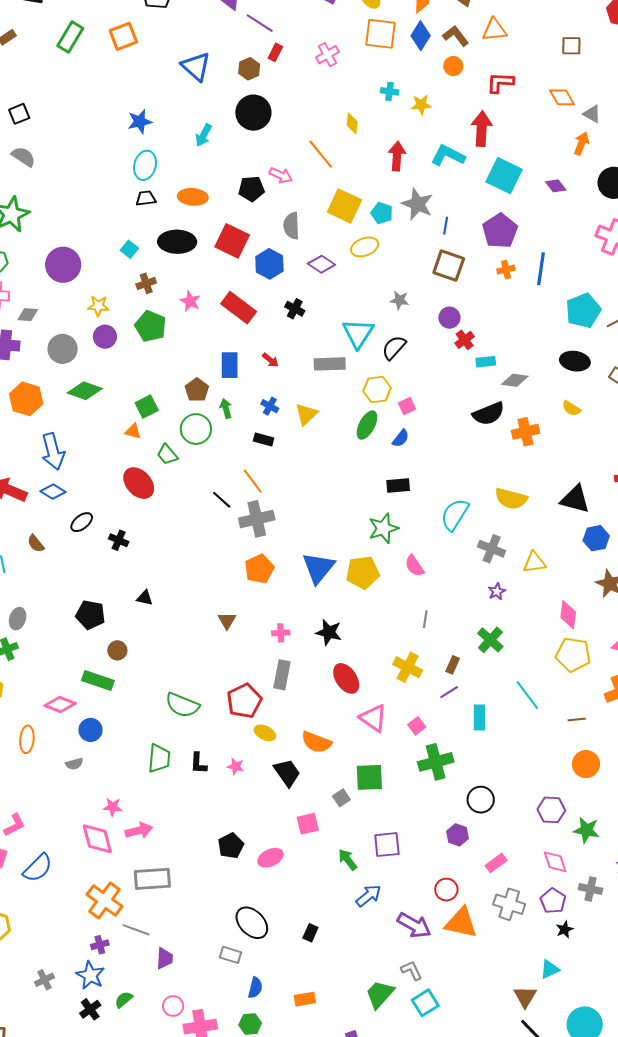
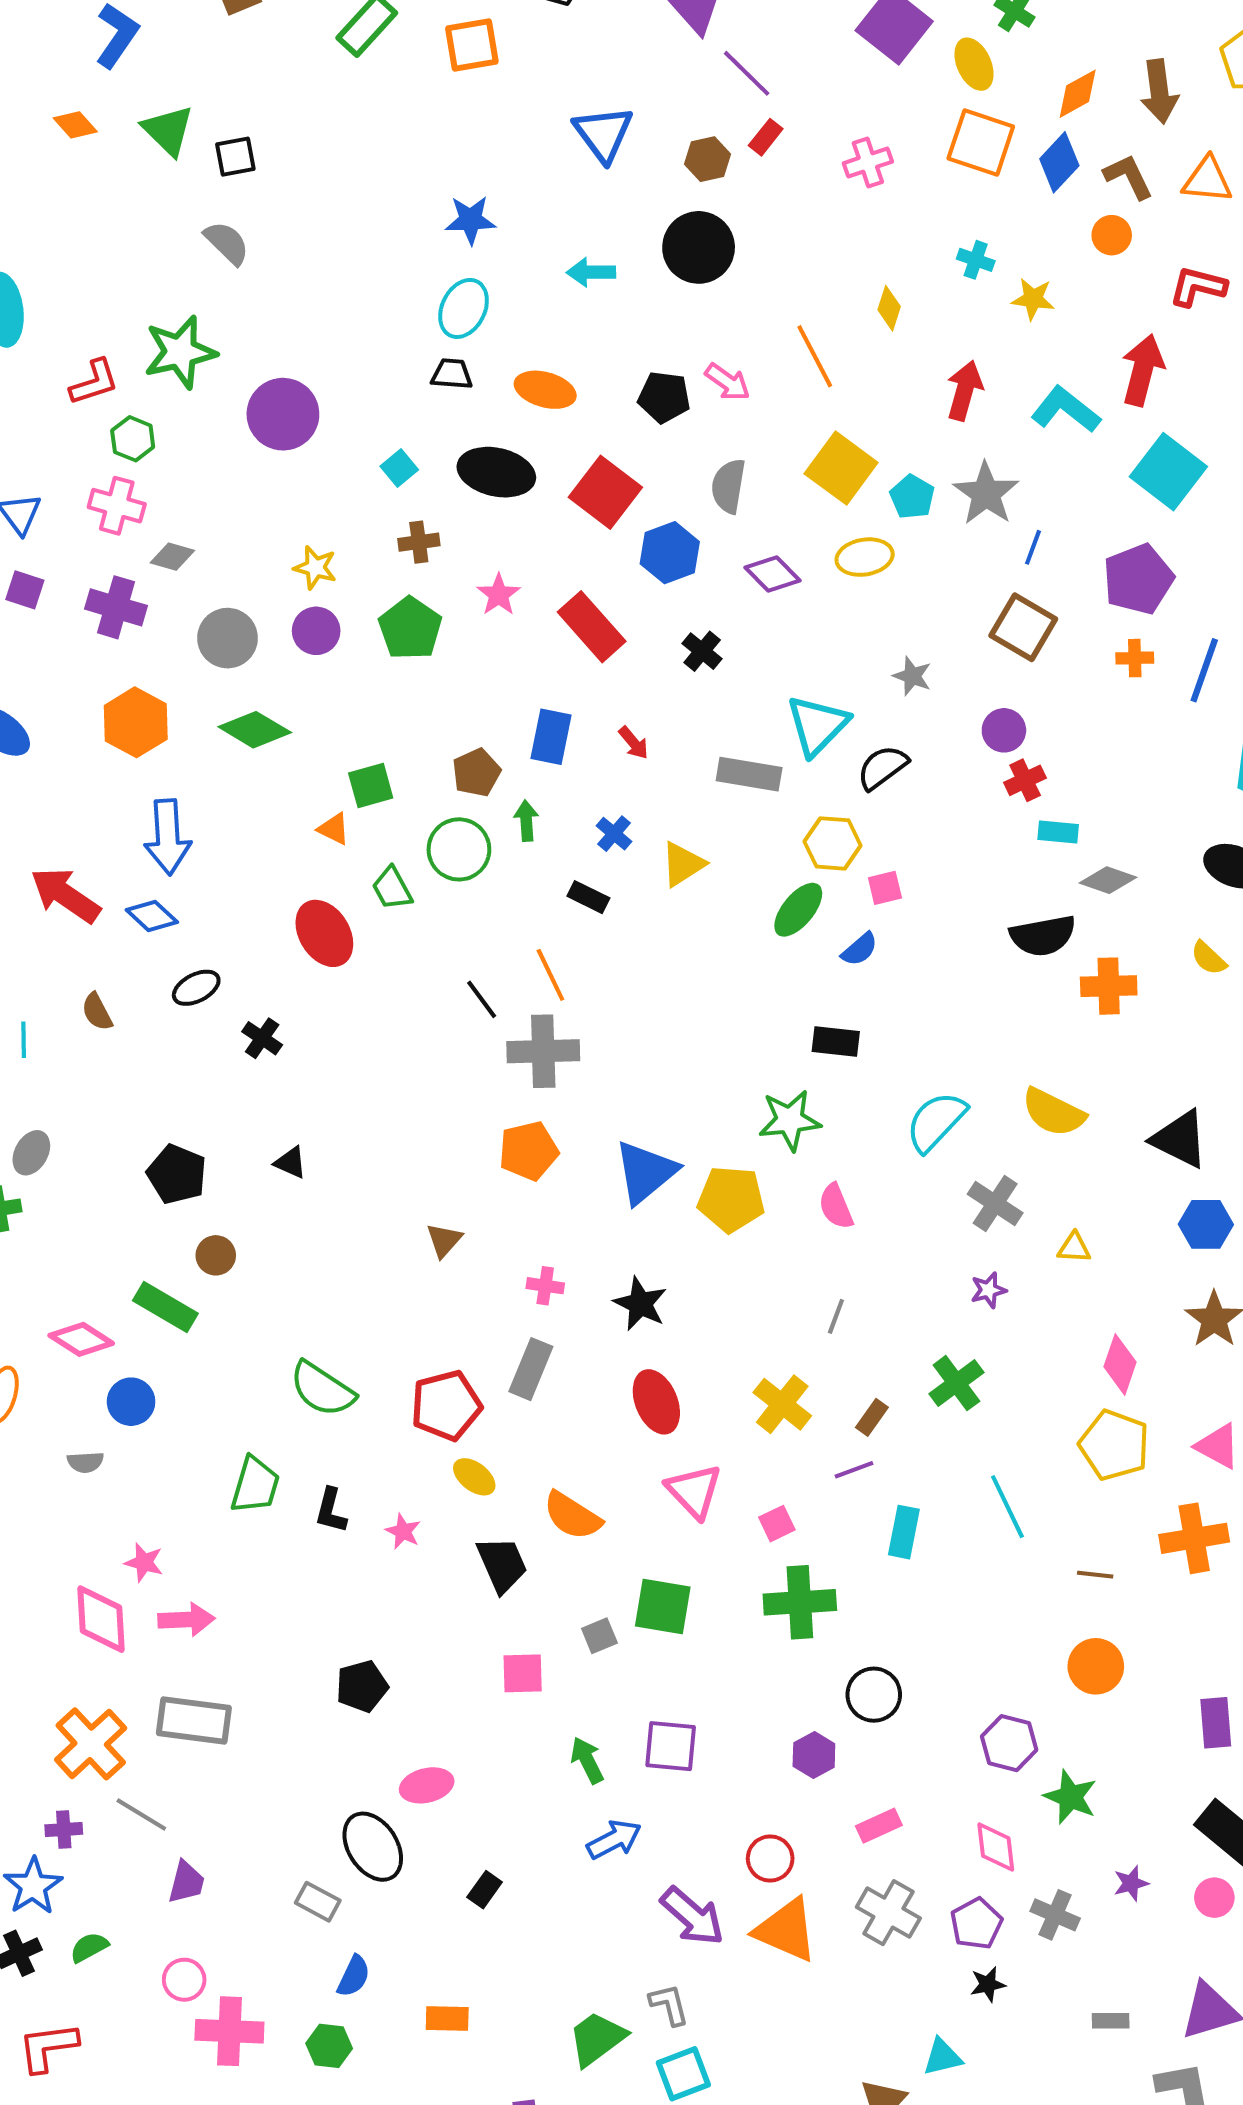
cyan arrow: (204, 135) -> (591, 272), turned 50
purple circle: (63, 265) -> (283, 414), moved
yellow triangle: (534, 562) -> (1074, 1248), size x0.7
pink ellipse: (270, 858) -> (427, 1785), moved

